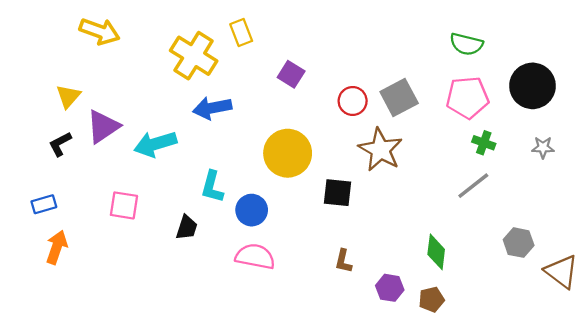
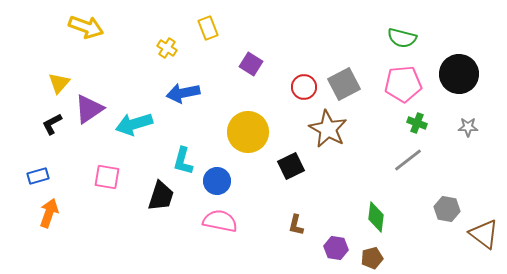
yellow cross: (194, 56) -> (167, 48), size x0.5
black square: (338, 193) -> (291, 166), turned -32
black trapezoid: (187, 227) -> (161, 196), size x1.4

